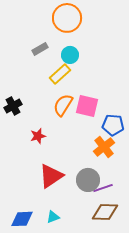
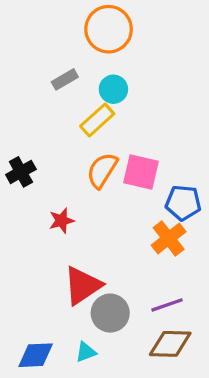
gray circle: (88, 180) -> (110, 313), moved

